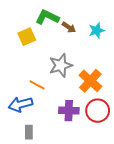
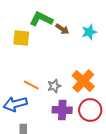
yellow square: (27, 37) -> (21, 38), turned 30
gray star: (61, 65) -> (54, 86), moved, size x0.6

